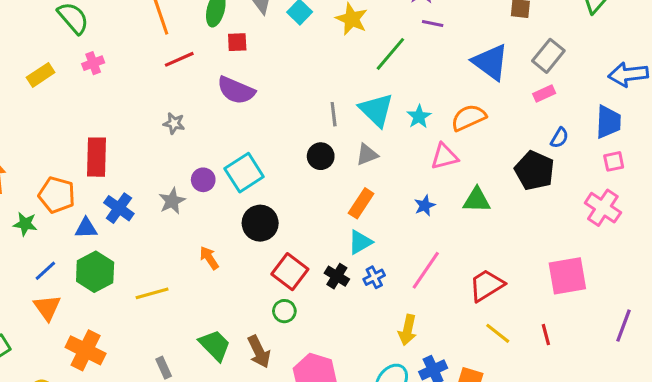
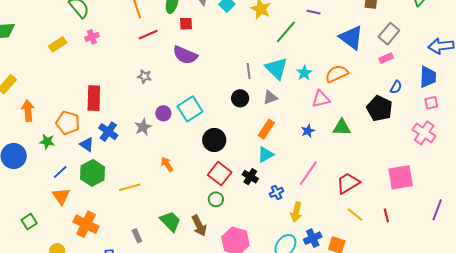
black circle: (260, 223) -> (214, 140), moved
blue triangle: (86, 228) -> (87, 144), turned 35
blue cross: (374, 277) -> (277, 192), moved

